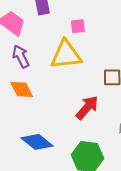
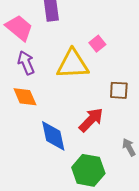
pink square: (78, 26) -> (97, 44), moved, turned -35
blue diamond: (37, 142) -> (53, 136), moved, turned 36

